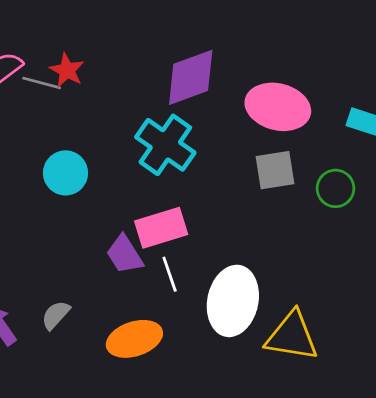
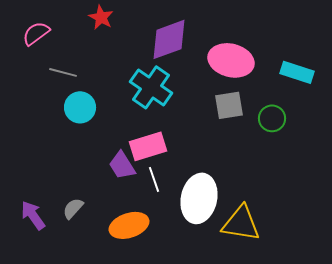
red star: (67, 70) -> (101, 17), moved
gray line: (42, 83) -> (63, 72), moved

